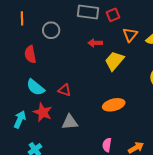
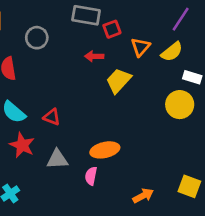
red square: (113, 15) -> (112, 29), moved
orange ellipse: (114, 105) -> (105, 150), moved
pink semicircle: (107, 145) -> (91, 176), moved

